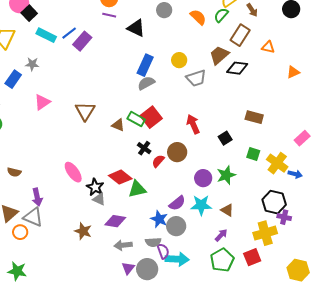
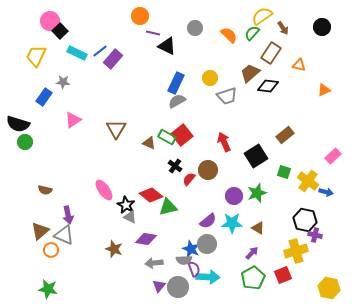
purple line: (109, 15) -> (153, 33), moved
brown rectangle: (254, 117) -> (285, 135), turned -54
black square: (225, 138) -> (256, 156), size x1.6
blue star: (159, 219) -> (191, 249), moved

